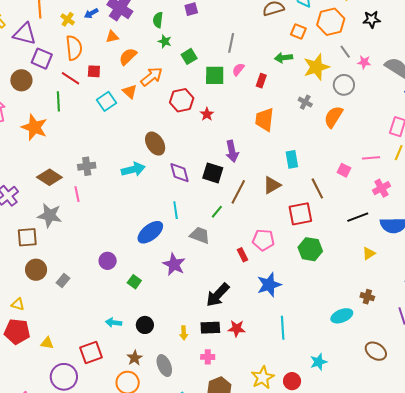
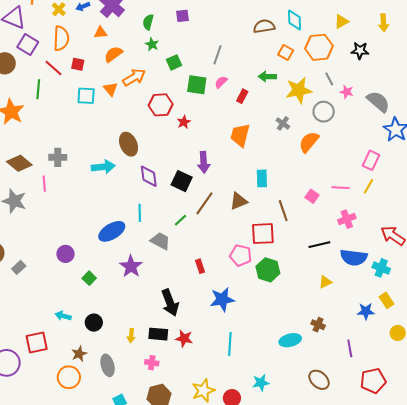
cyan square: (106, 101) -> (86, 96), turned 30
pink pentagon: (263, 240) -> (241, 255), moved
black arrow: (218, 295) -> (170, 303), turned -72

